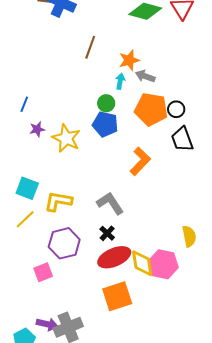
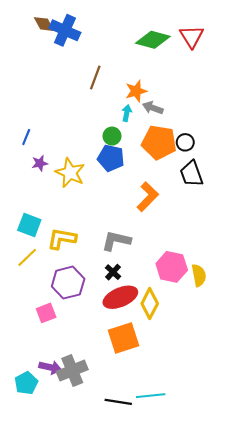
gray L-shape: (110, 203) -> (116, 241), turned -44
yellow diamond: (142, 263) -> (150, 304), turned 36
pink hexagon: (163, 264) -> (172, 267), moved

